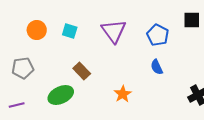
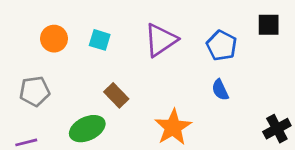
purple triangle: (114, 31) -> (161, 40), turned 32
orange star: (123, 94) -> (173, 127), size x1.5

